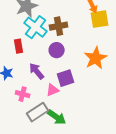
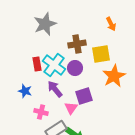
yellow square: (100, 19) -> (101, 54), moved
cyan cross: (36, 27) -> (54, 65), moved
pink triangle: (53, 90) -> (71, 108), turned -32

